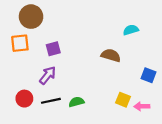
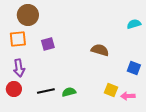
cyan semicircle: (131, 30) -> (134, 24), moved
purple arrow: (48, 75) -> (19, 68), moved, turned 132
red circle: (24, 99) -> (14, 89), moved

